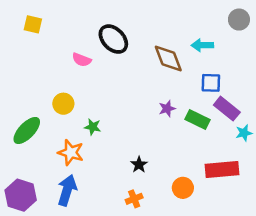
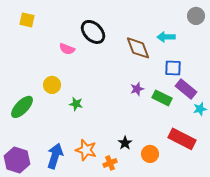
orange star: (71, 152) -> (86, 150), moved
black star: (139, 165) -> (125, 143), moved
red rectangle: (222, 170) -> (182, 139), turned 32

